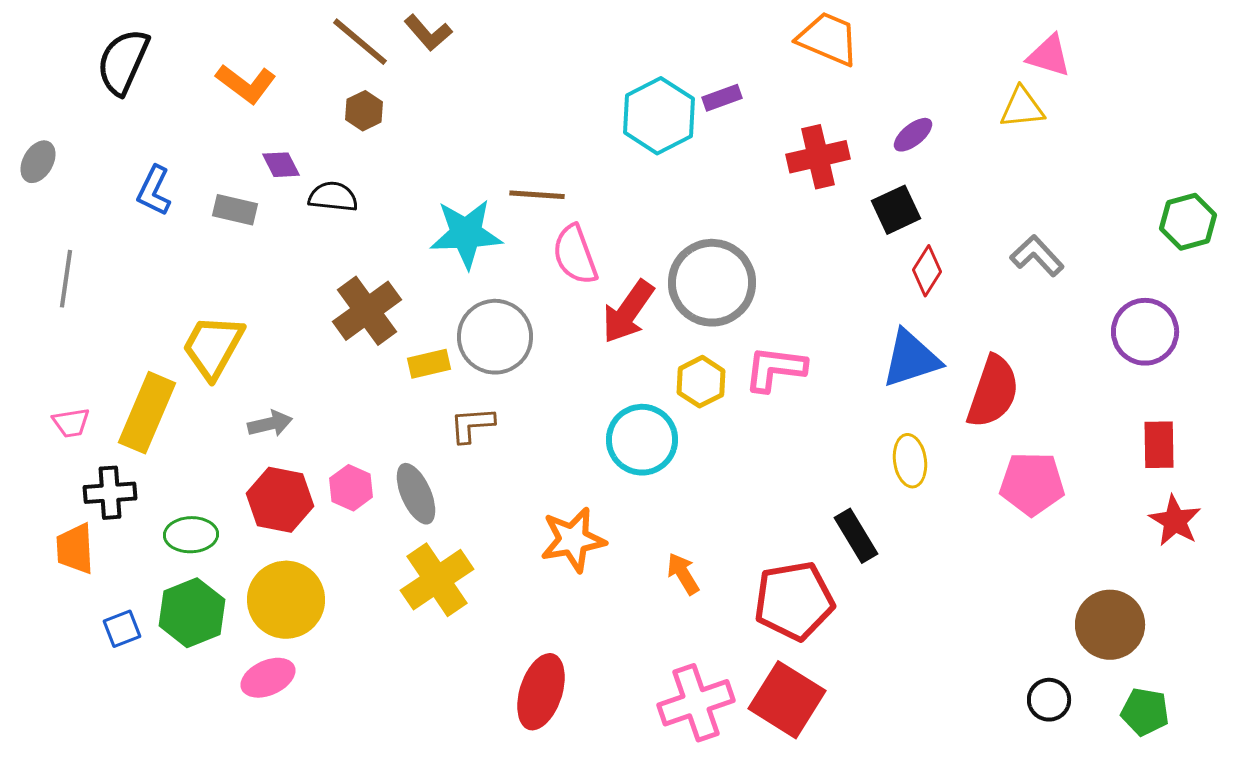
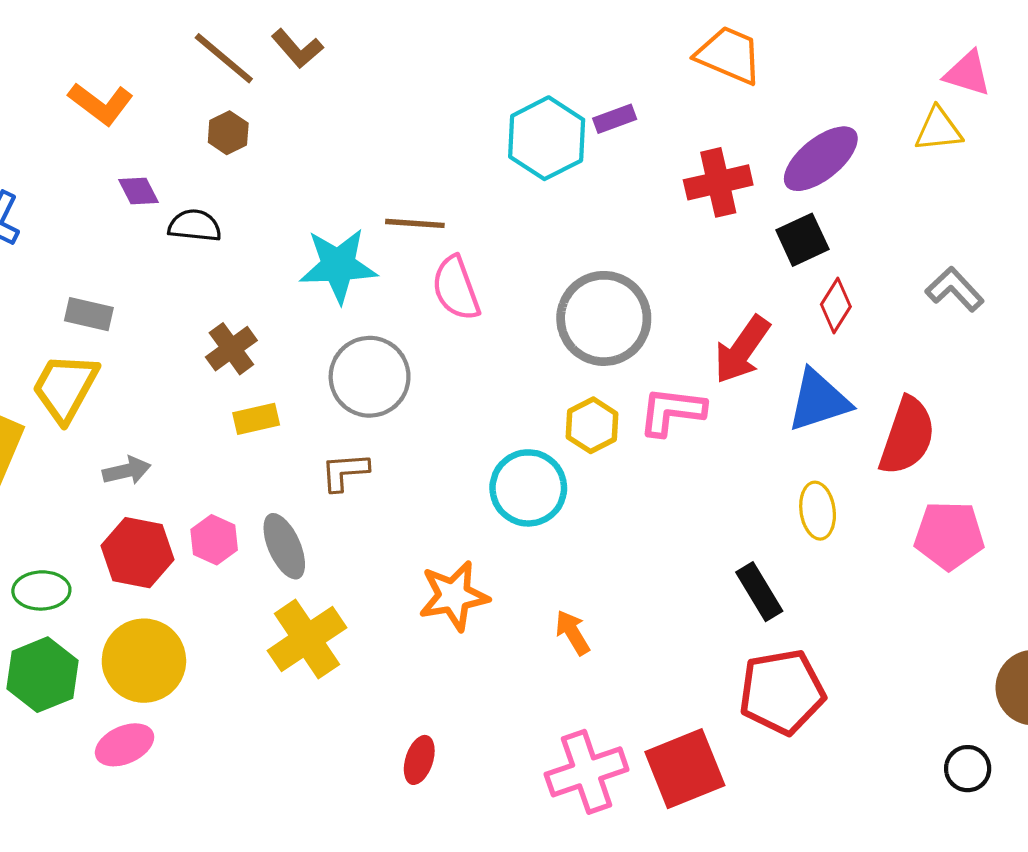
purple ellipse: (913, 135) -> (821, 159), size x1.8
gray rectangle: (235, 210) -> (89, 314), moved
brown cross: (367, 311) -> (231, 349), size x0.7
red arrow: (628, 312) -> (742, 350), moved
yellow rectangle: (429, 364) -> (256, 419), moved
red pentagon: (794, 601) -> (782, 692), moved
red ellipse: (541, 692) -> (419, 760), size x0.6
red square: (787, 700) -> (685, 769), turned 36

